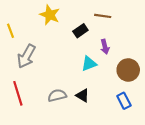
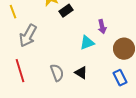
black rectangle: (80, 31) -> (66, 11), moved
gray semicircle: (57, 95) -> (57, 73), turned 84

